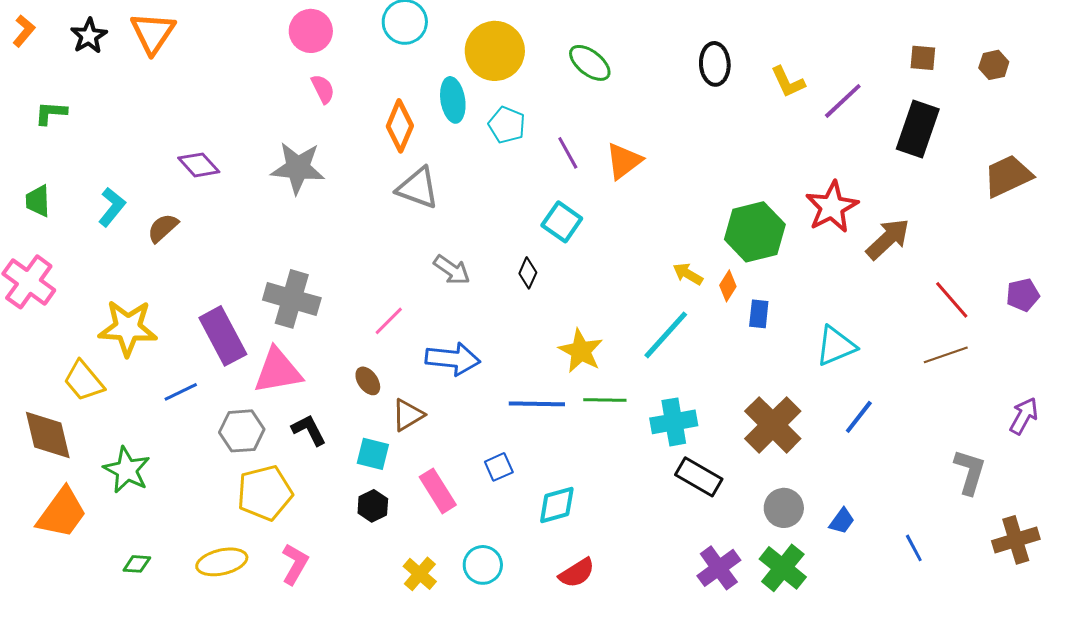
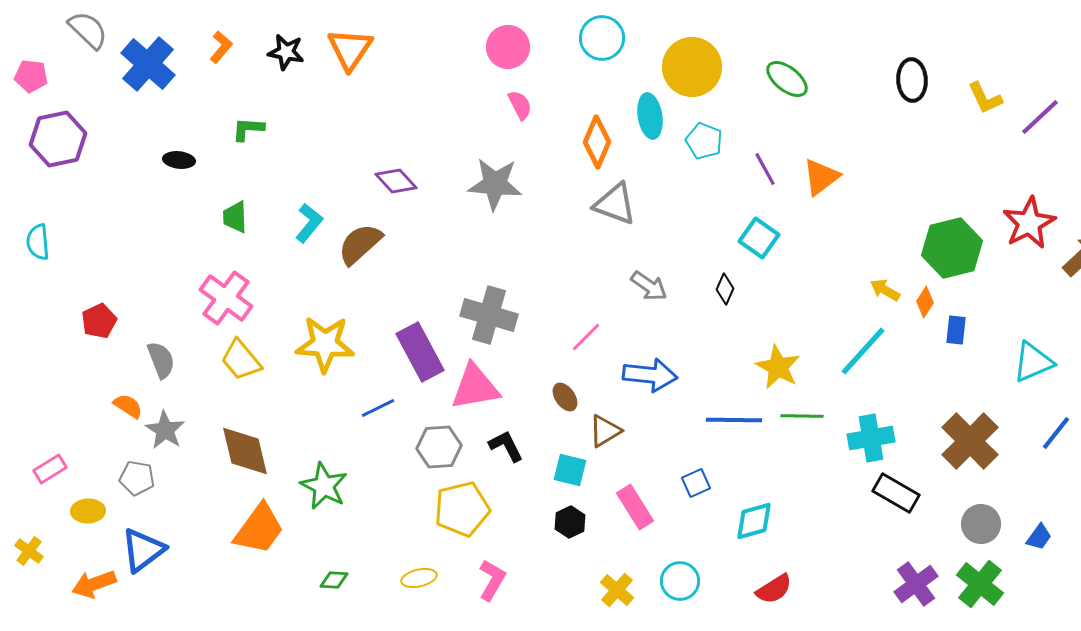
black star: (89, 36) -> (286, 52), turned -30
brown semicircle: (163, 228) -> (360, 244), size x1.4
yellow trapezoid: (84, 381) -> (241, 360), moved
yellow ellipse: (222, 562) -> (419, 578), size x0.7

